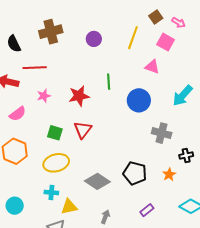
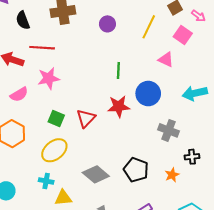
pink star: (44, 96) -> (49, 78), size x1.5
red star: (79, 96) -> (119, 106), moved
cyan arrow: (183, 96) -> (195, 93), turned 30
yellow ellipse: (56, 163) -> (54, 150), turned -30

